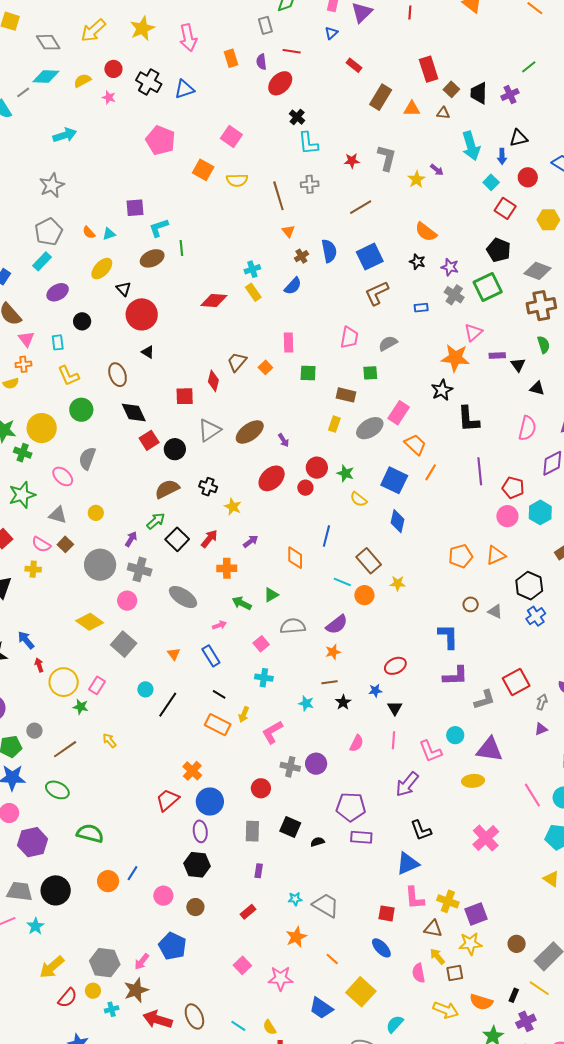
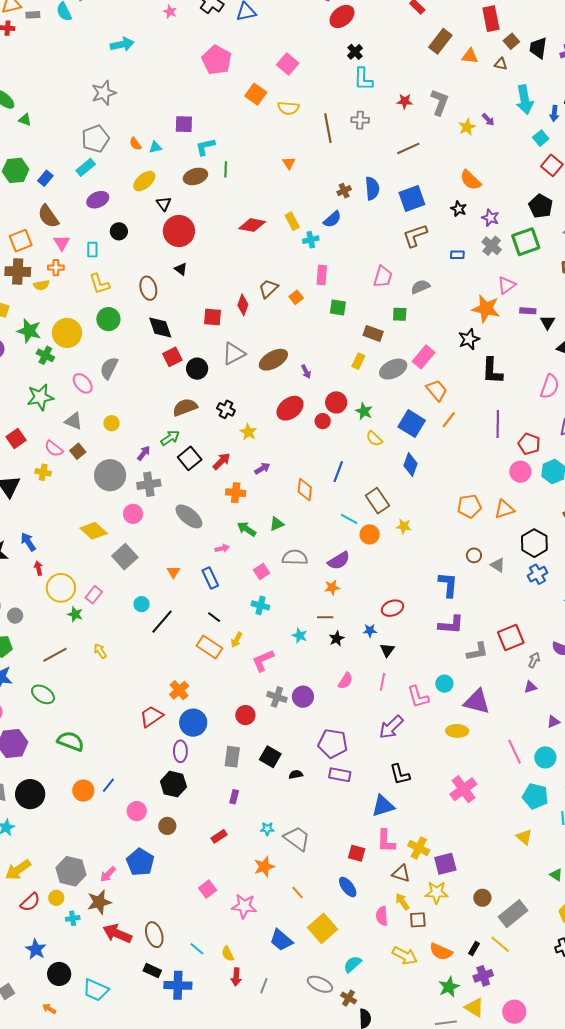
orange triangle: (288, 231) -> (289, 163), moved
cyan cross: (252, 269) -> (311, 240), moved
gray cross: (140, 569) -> (149, 484), turned -30
gray circle: (34, 731) -> (15, 616), moved

